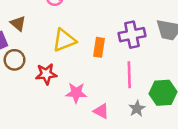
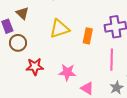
red star: (46, 74) -> (35, 67), moved

